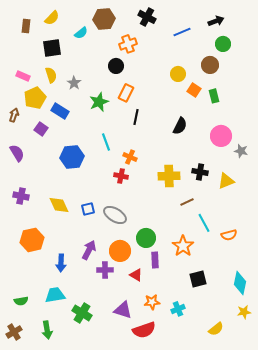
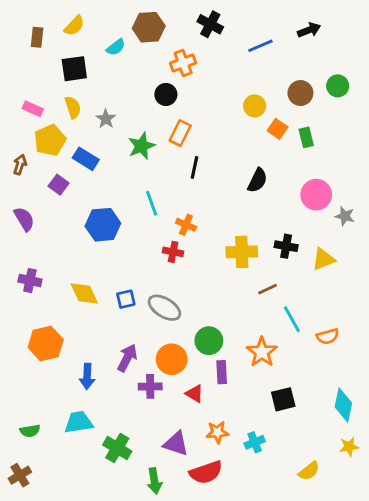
green circle: (223, 44) -> (338, 86), moved
green arrow: (47, 330) -> (154, 481), moved

